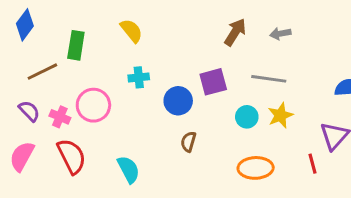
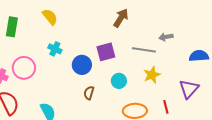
gray arrow: (280, 34) -> (166, 37), moved
cyan cross: (139, 77) -> (55, 49), turned 32
cyan circle: (247, 117) -> (119, 81), moved
red line: (313, 164) -> (166, 107), moved

